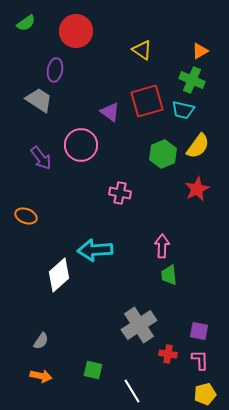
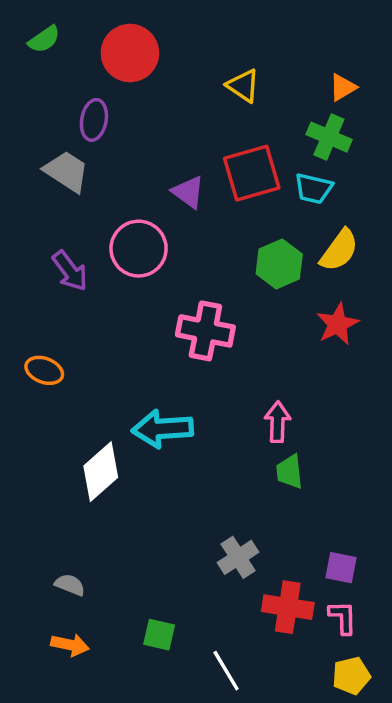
pink cross: (120, 193) -> (205, 331), size x1.5
gray cross: (139, 325) -> (238, 557), size x0.7
gray semicircle: (41, 341) -> (70, 585), turned -102
red cross: (168, 354) -> (288, 607), size x1.6

